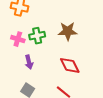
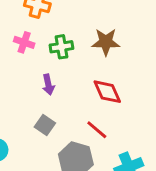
pink cross: (18, 39) -> (24, 42), moved

